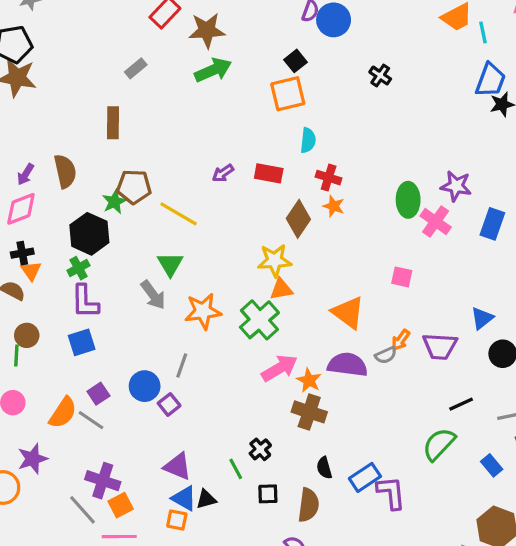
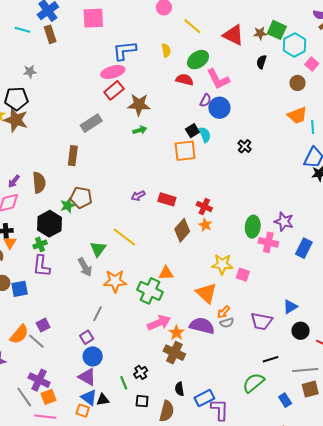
gray rectangle: (136, 68) -> (91, 123), size x1.5
green arrow: (213, 70) -> (140, 130), size x0.6
cyan semicircle: (308, 140) -> (205, 135), moved, turned -35
yellow line: (179, 214) -> (124, 237), moved
pink cross: (436, 221) -> (268, 242), turned -30
yellow star: (275, 261) -> (222, 264), moved
green cross: (259, 320) -> (150, 291), turned -30
orange arrow: (401, 340) -> (224, 312), moved
blue square: (82, 342) -> (20, 289), moved
blue circle: (145, 386) -> (93, 356), moved

